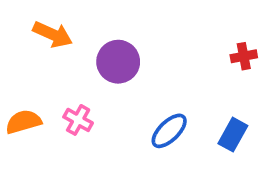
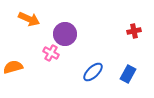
pink cross: (78, 120) -> (51, 53), moved

